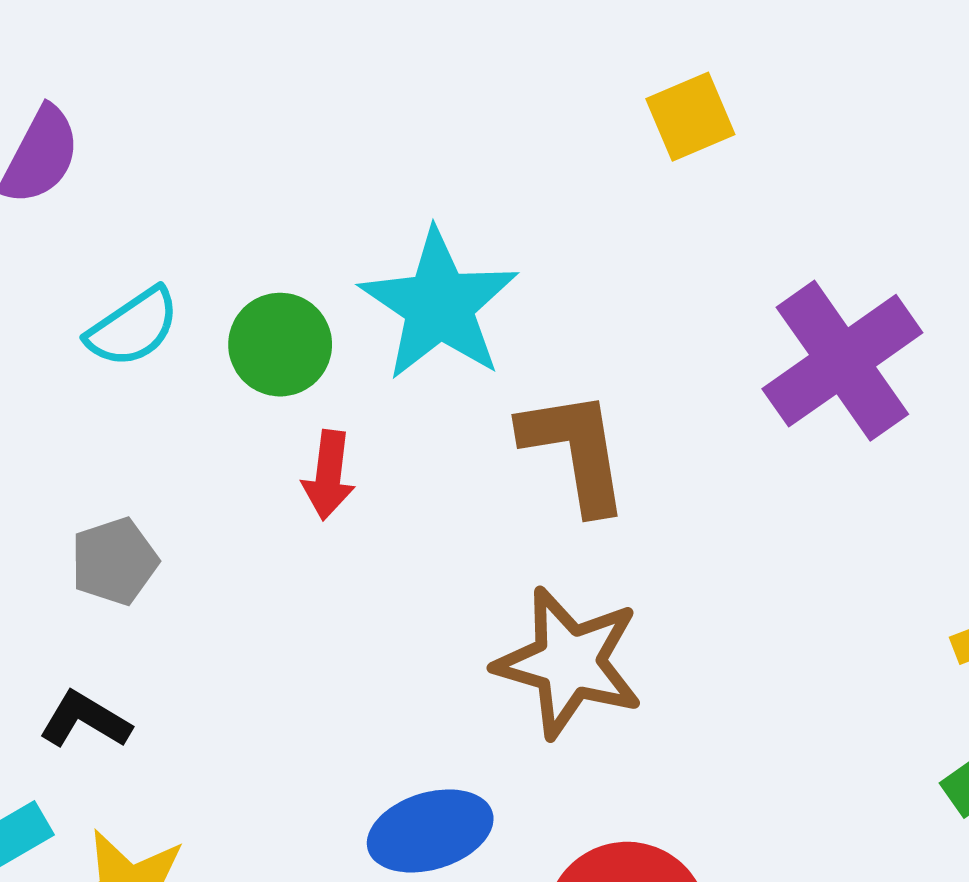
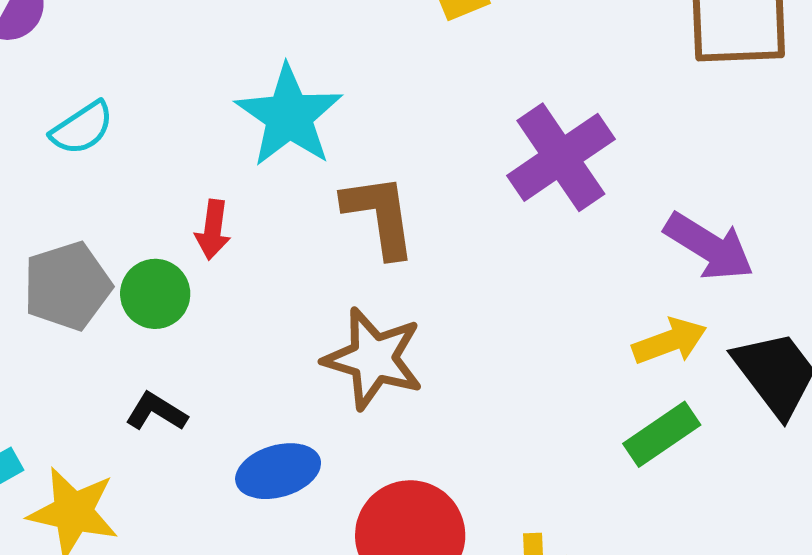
green circle: (280, 345) -> (155, 294), moved
gray pentagon: (114, 561) -> (67, 286), size x1.5
black L-shape: (85, 720) -> (156, 412), moved

